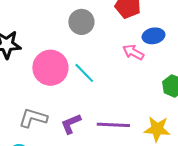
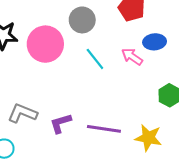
pink circle: (50, 68) -> (45, 44), moved
cyan line: (84, 73) -> (95, 59), moved

